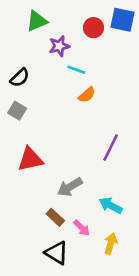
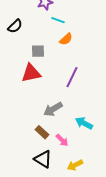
gray square: (17, 111) -> (38, 51), moved, turned -32
purple line: (111, 147) -> (72, 77), moved
red triangle: (30, 159) -> (31, 73), moved
yellow arrow: (111, 244) -> (75, 165), moved, turned -133

